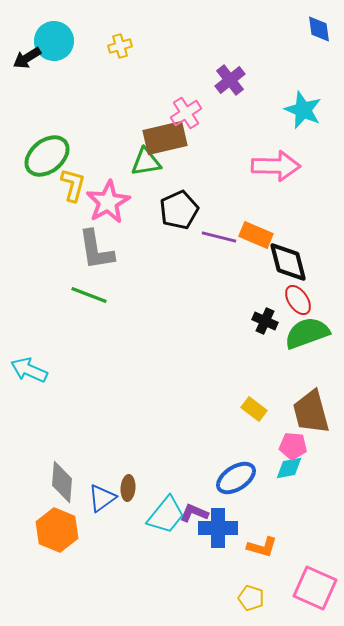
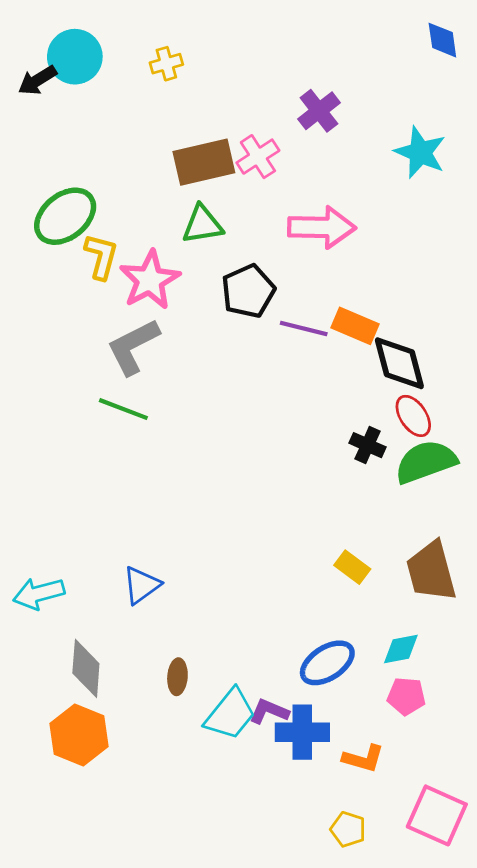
brown rectangle: (165, 138) -> (204, 162), moved
pink arrow: (276, 166) -> (322, 227), moved
gray L-shape: (96, 250) -> (133, 347), turned 72
cyan arrow: (29, 370) -> (39, 594), moved, turned -39
pink pentagon: (293, 446) -> (406, 696), moved
blue triangle: (102, 498) -> (141, 585), moved

